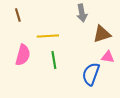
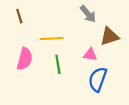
gray arrow: (82, 13) -> (88, 14), turned -30
pink triangle: (108, 57) -> (90, 55), moved

